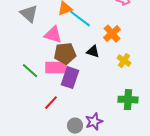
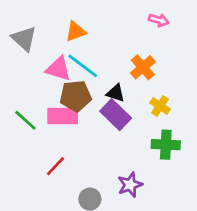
cyan line: (80, 19) -> (83, 66), moved
purple rectangle: (70, 78) -> (116, 115), moved, turned -65
green cross: (128, 100) -> (166, 145), moved
purple star: (94, 122) -> (130, 185), moved

